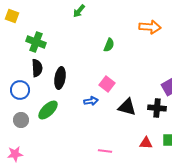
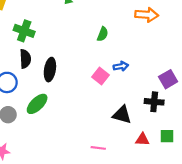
blue arrow: (91, 101) -> (121, 66), moved
black triangle: (127, 107) -> (122, 115), moved

